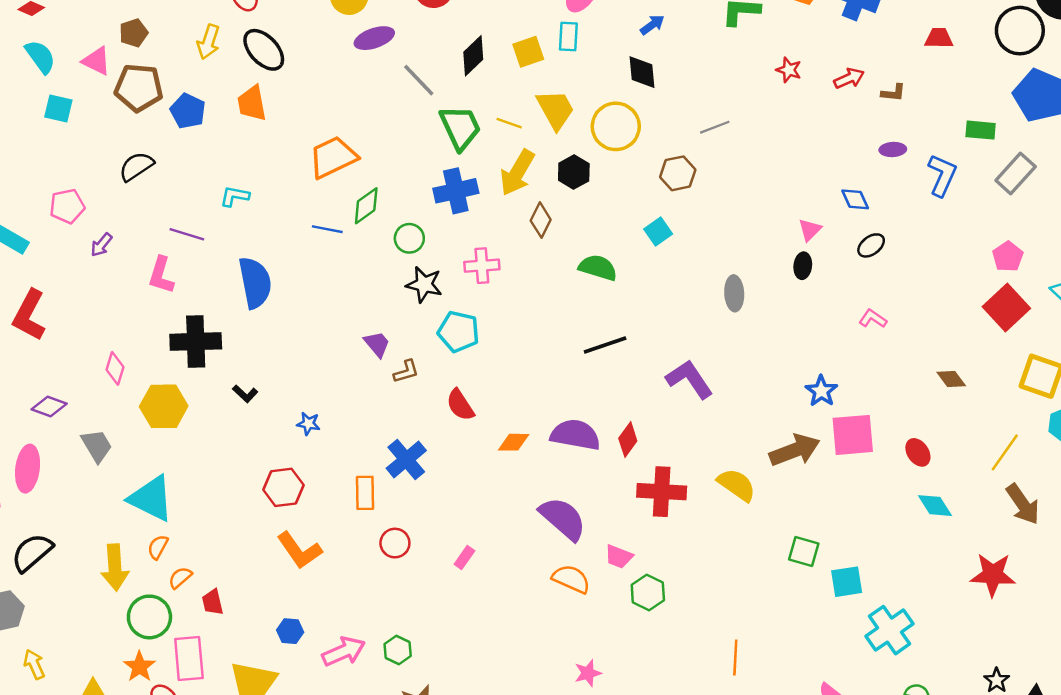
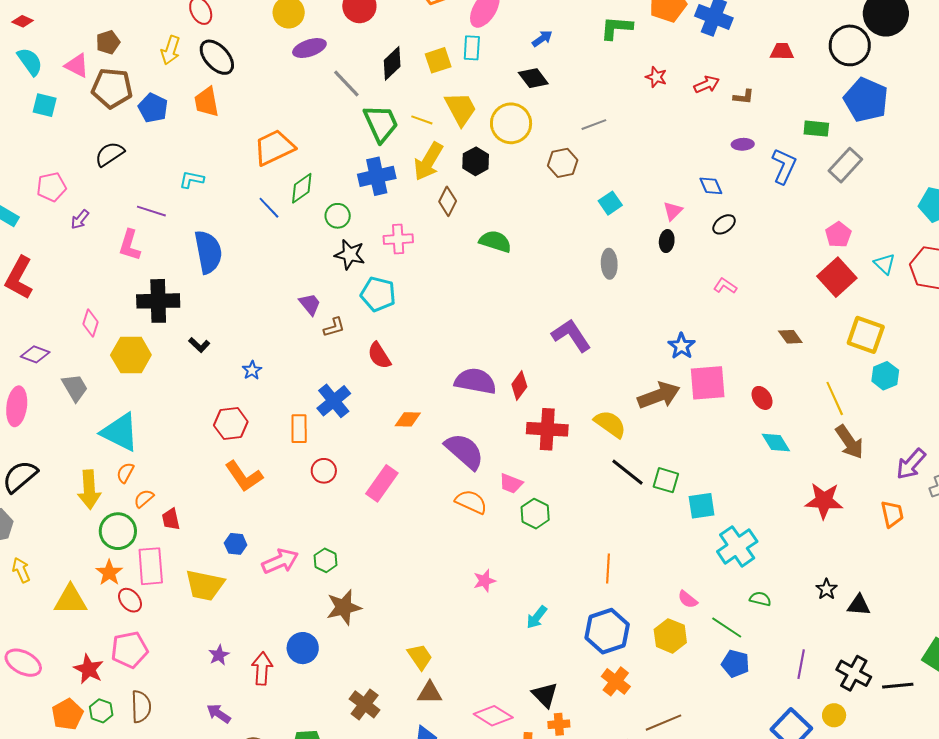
black diamond: (642, 72) -> (533, 78), turned -32
blue line: (327, 229) -> (269, 208), turned 35
cyan square: (658, 232) -> (610, 203), moved
black line: (605, 345) -> (628, 472), moved, turned 57
blue star: (308, 424) -> (252, 370), turned 30
orange diamond: (514, 442) -> (408, 419), moved
yellow line: (1005, 452) -> (835, 398), turned -60
pink rectangle: (464, 558) -> (382, 483), size x1.8

